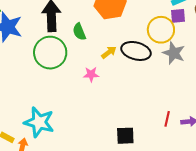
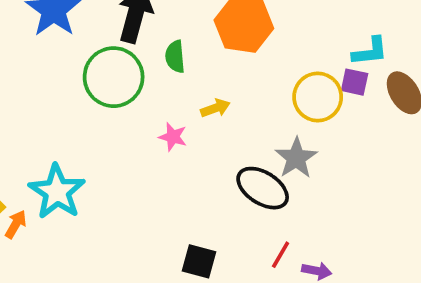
black ellipse: (136, 51) -> (263, 188), moved
gray star: (174, 53) -> (296, 158), moved

